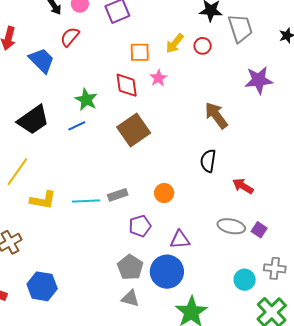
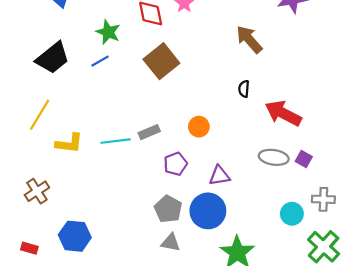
black semicircle: (208, 161) -> (244, 89), size x0.7
red arrow: (243, 186) -> (283, 113), size x1.6

